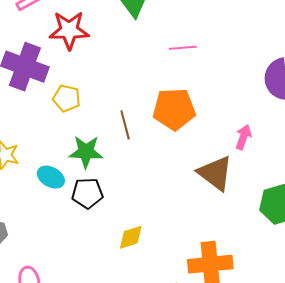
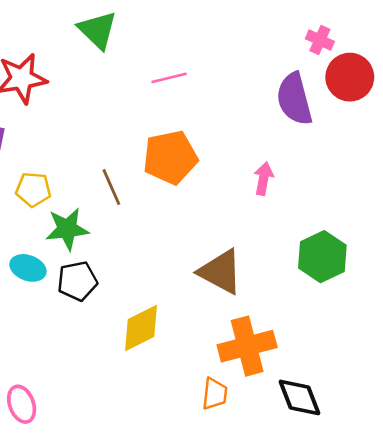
yellow pentagon: (67, 98) -> (33, 189), moved
brown triangle: (215, 173) -> (220, 272), moved
yellow diamond: (131, 237) -> (141, 328), size x1.4

